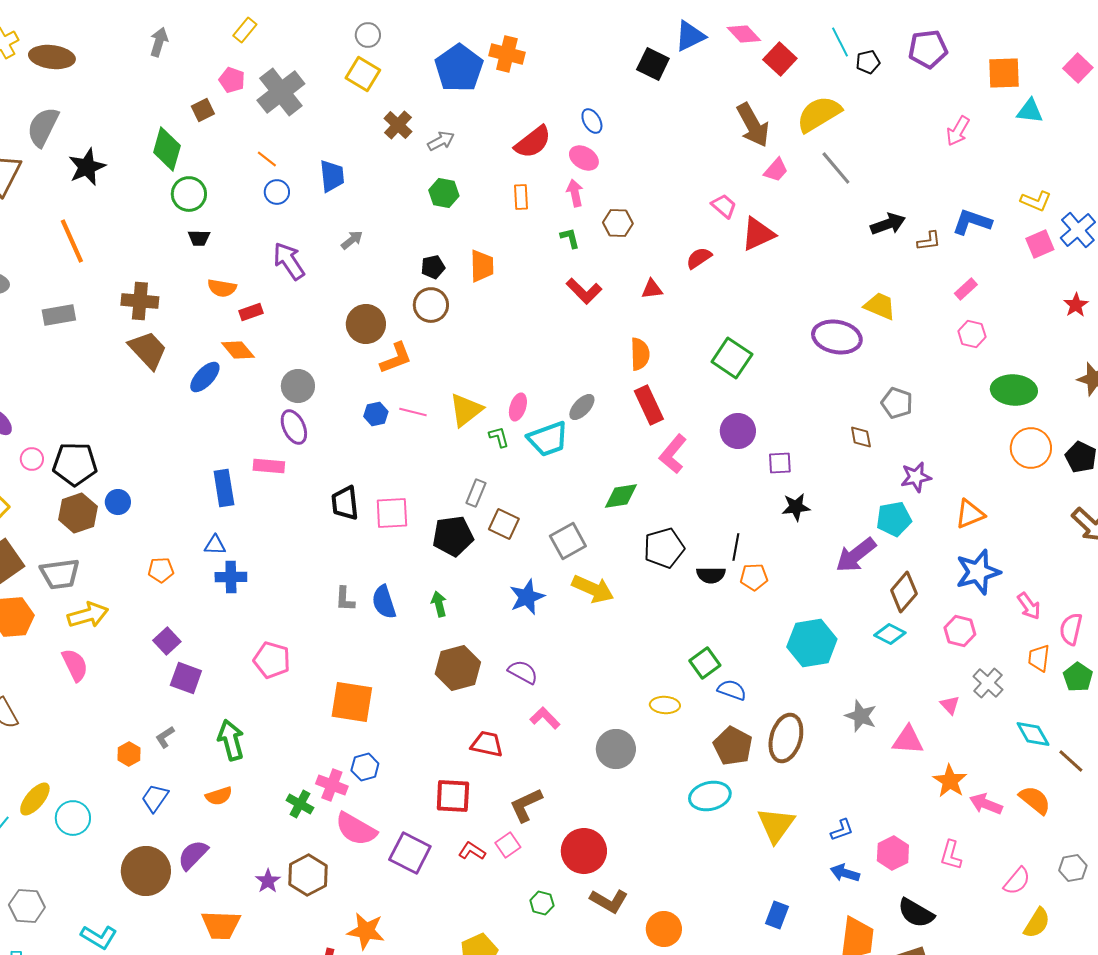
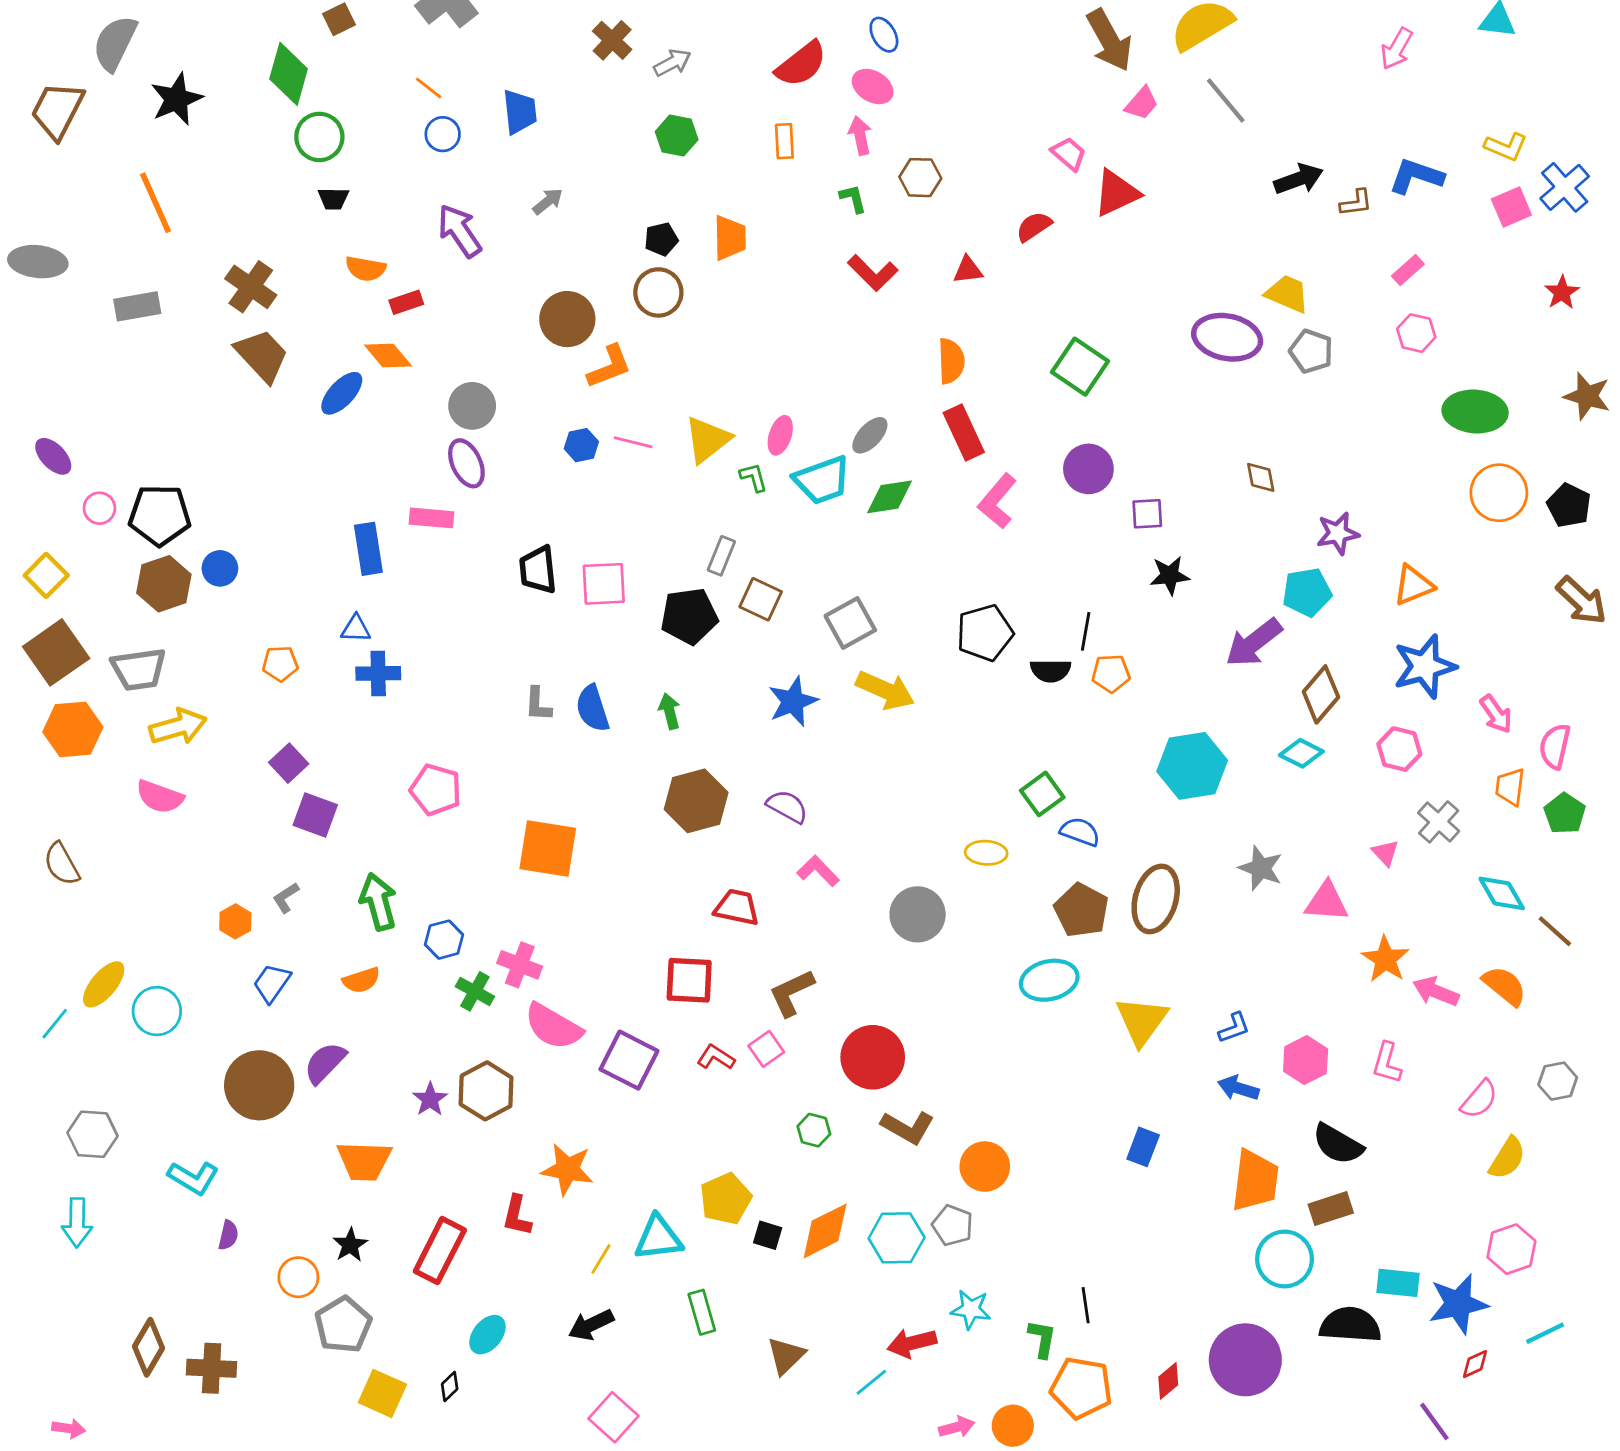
brown cross: (140, 301) -> (251, 287), turned 30
gray pentagon: (897, 403) -> (1311, 351), moved
green diamond: (621, 496) -> (890, 497), moved
pink semicircle: (75, 665) -> (160, 797), turned 136
blue hexagon: (365, 767) -> (444, 940), moved

